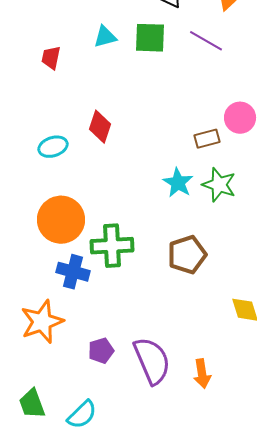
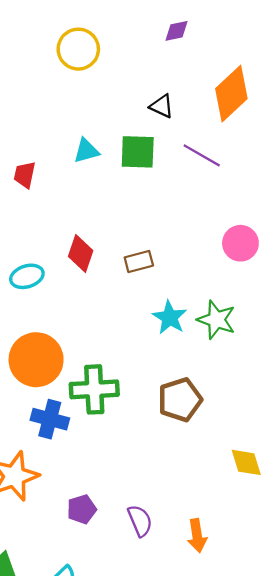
brown rectangle: (207, 139) -> (139, 261), moved
purple semicircle: (152, 361) -> (140, 521), size x0.6

